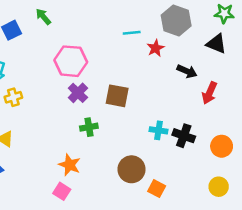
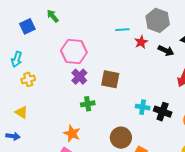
black arrow: (187, 71) -> (166, 51), moved

